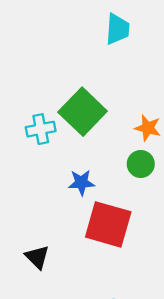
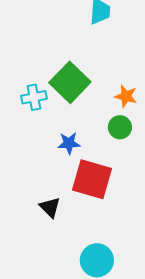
black triangle: (37, 257) -> (50, 207), moved

